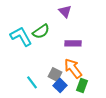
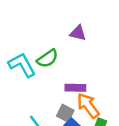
purple triangle: (65, 11) -> (78, 33), turned -32
purple rectangle: (73, 43) -> (75, 88), moved

